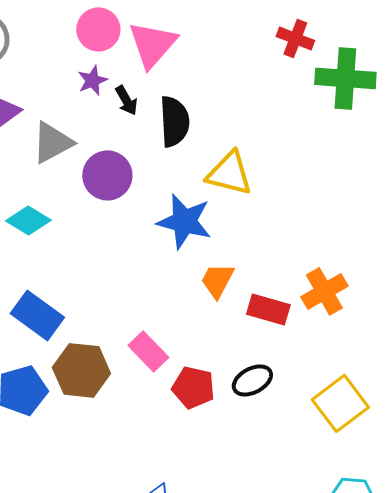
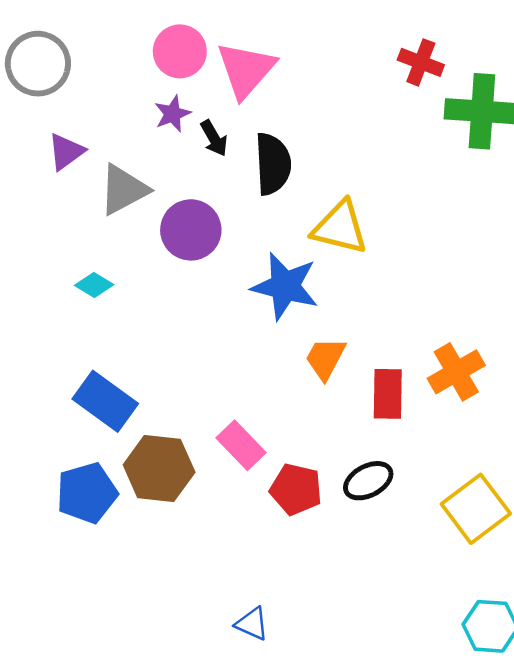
cyan diamond: (28, 220) -> (94, 285), size x0.7
red rectangle: (268, 309) -> (388, 394), turned 75

